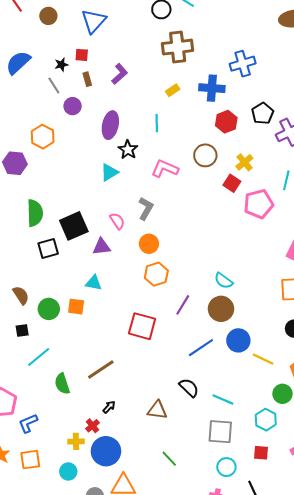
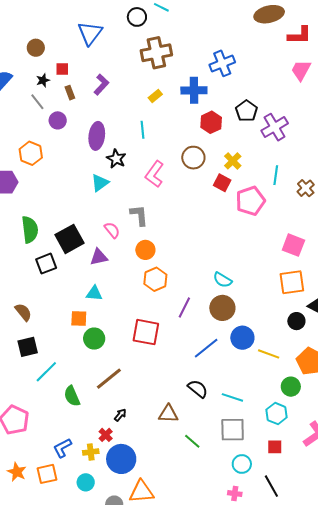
brown circle: (48, 16) -> (36, 48), moved
blue triangle: (94, 21) -> (90, 33), moved
pink L-shape: (165, 169) -> (154, 174), turned -72
gray L-shape: (146, 208) -> (139, 215), turned -30
green circle: (49, 309) -> (94, 339), moved
black square: (22, 330) -> (28, 347), size x1.5
blue L-shape: (28, 423) -> (62, 448), moved
green line: (169, 459) -> (192, 441), moved

